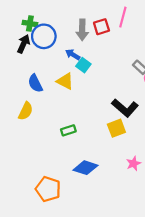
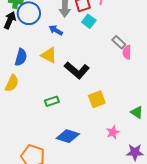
cyan square: (83, 65) -> (89, 21), moved
blue semicircle: (35, 83) -> (21, 57), turned -138
black L-shape: (125, 108) -> (77, 70), moved

